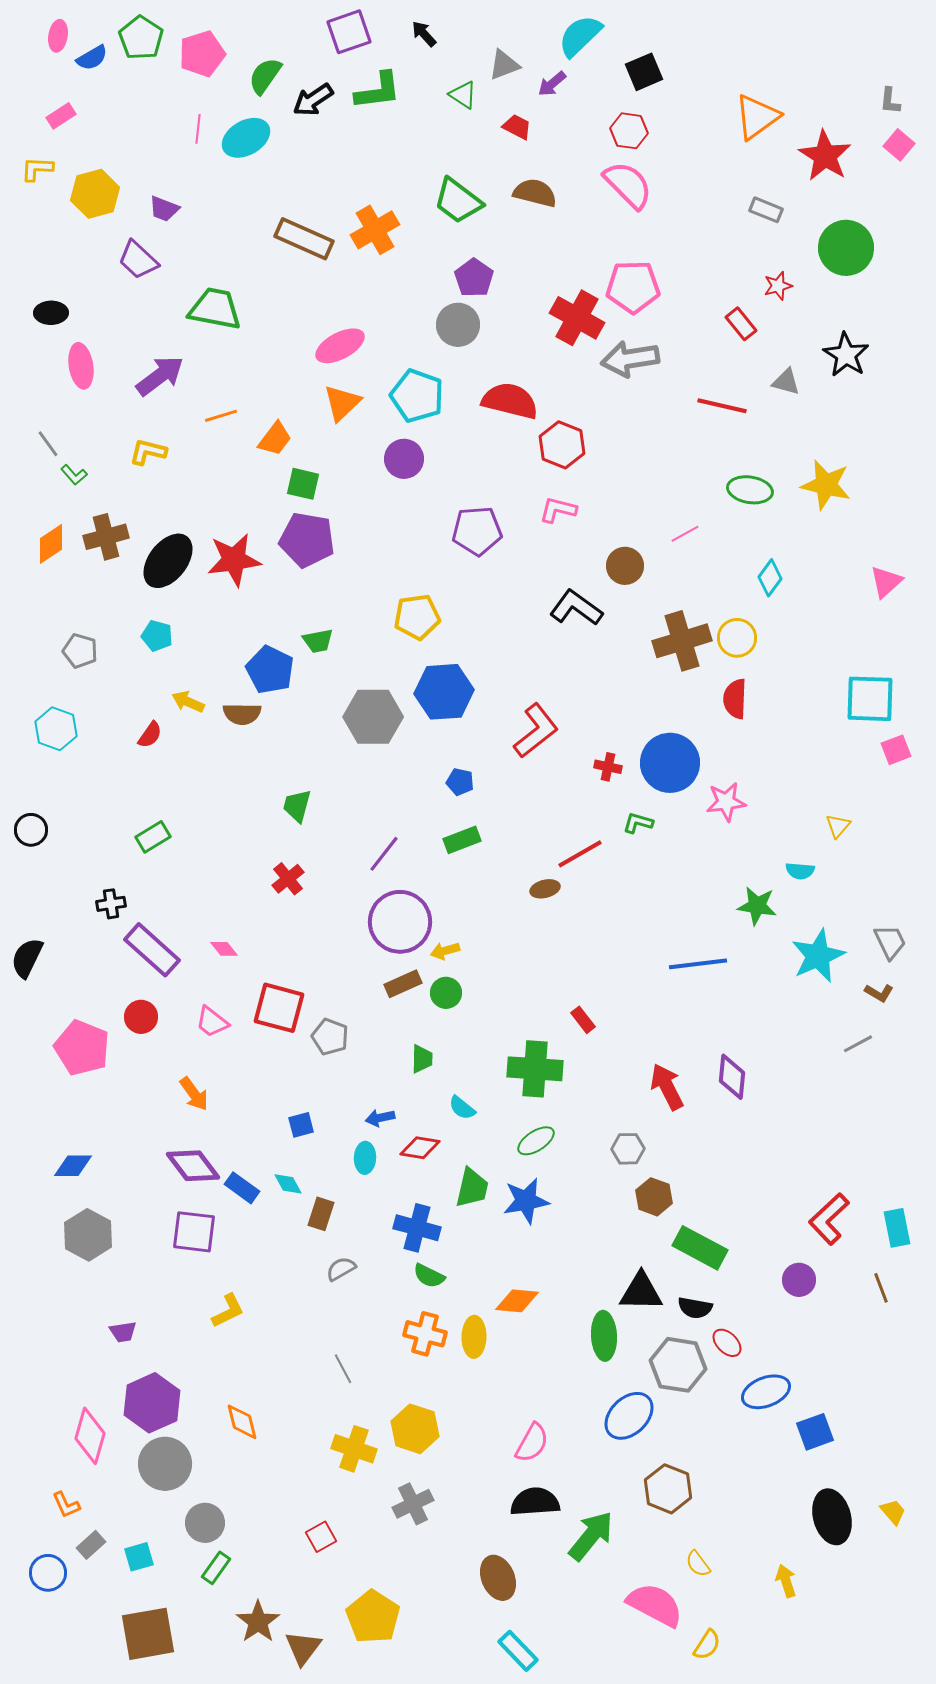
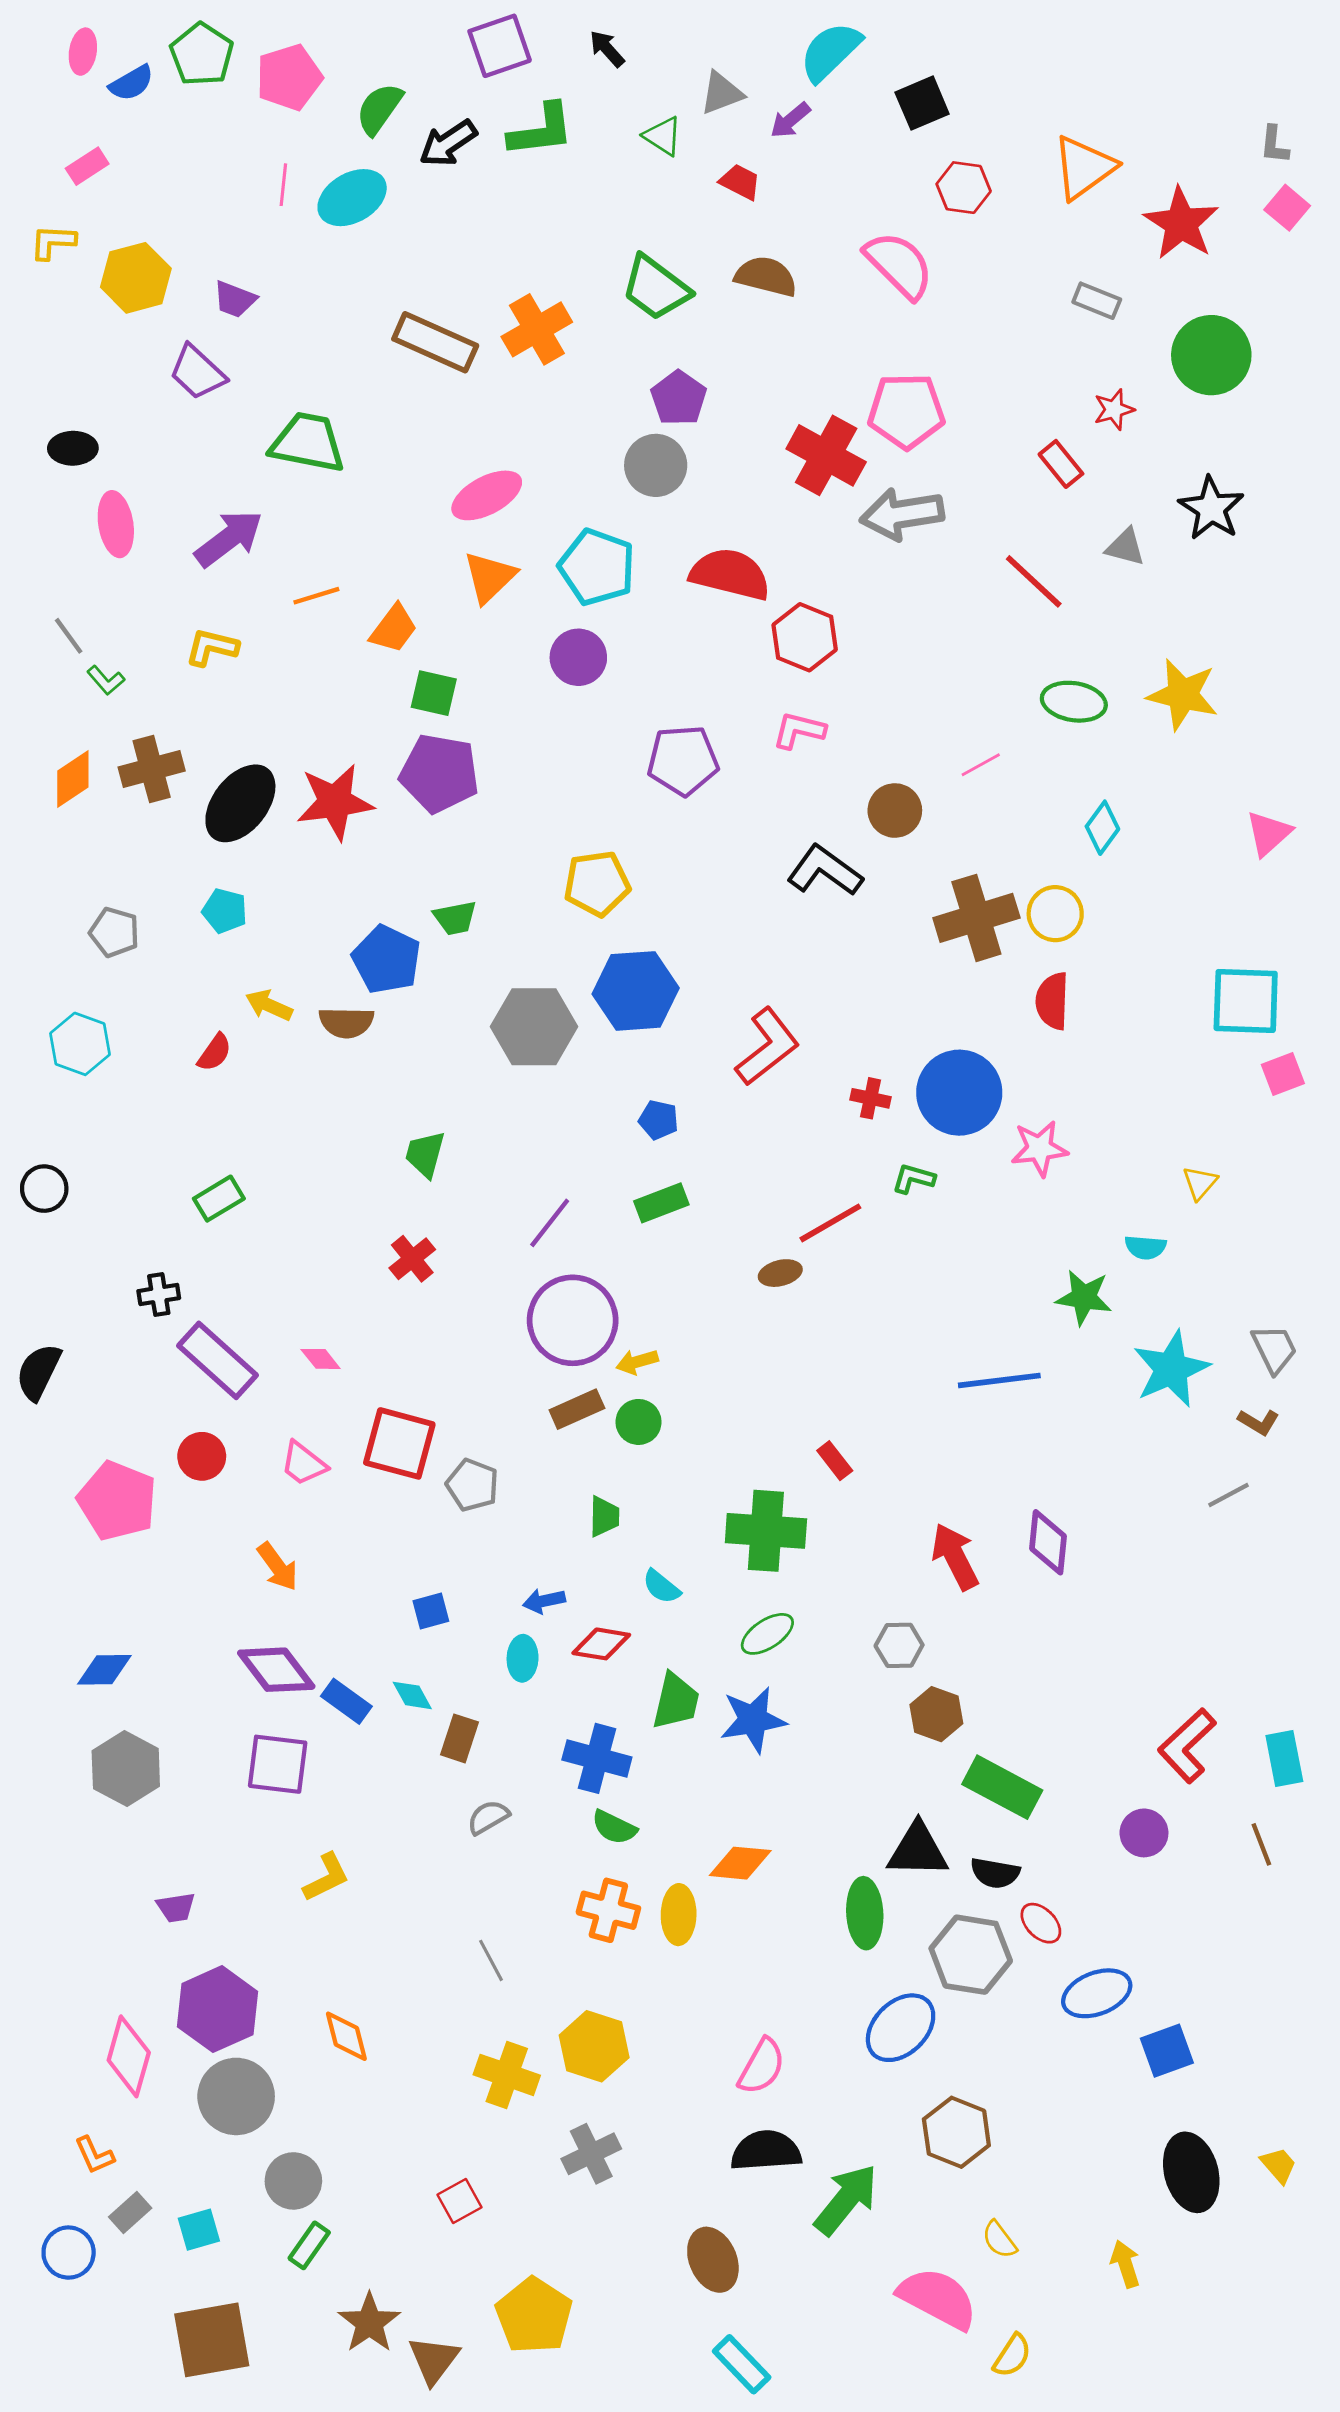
red hexagon: (629, 131) -> (964, 188), moved
red line: (722, 406) -> (1034, 581), turned 30

